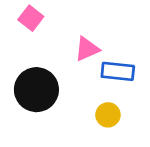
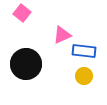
yellow circle: (108, 115) -> (84, 76), moved

